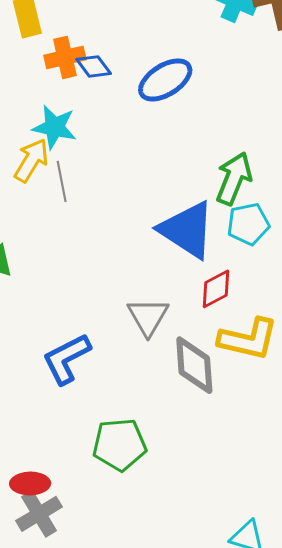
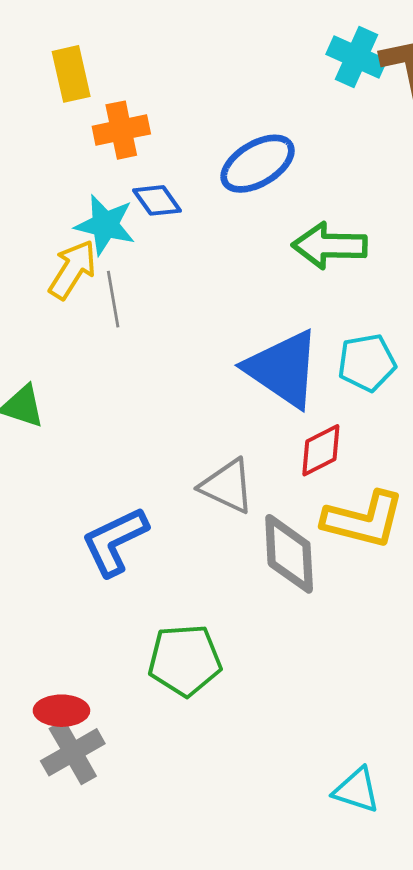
blue diamond: (94, 66) -> (157, 200), moved
green arrow: (234, 178) -> (330, 246), moved, turned -112
gray triangle: (148, 317) -> (227, 486), turned -36

